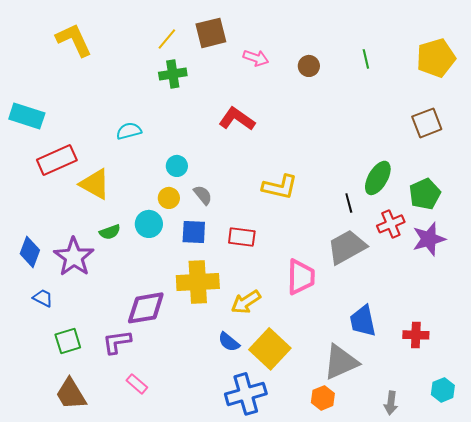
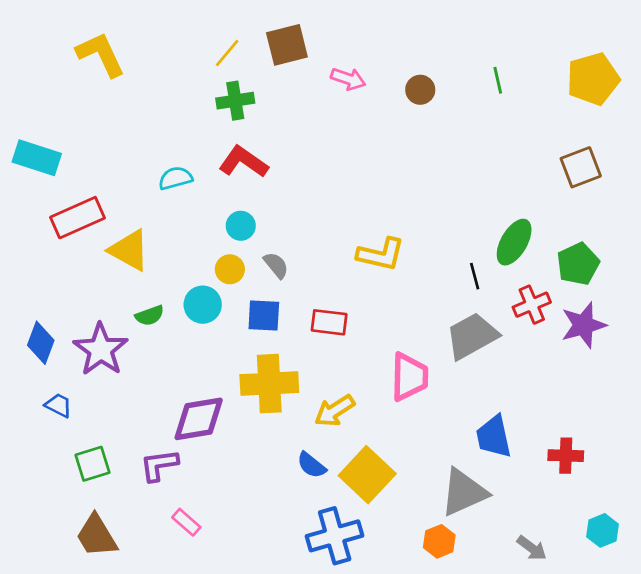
red L-shape: (237, 119) -> (243, 162), moved
gray arrow: (391, 403) -> (532, 548), turned -60

